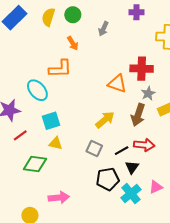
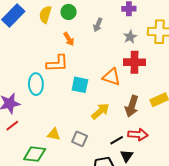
cyan ellipse: (37, 90) -> (36, 84), turned 40
gray star: (148, 93) -> (130, 37), moved
cyan square: (51, 121) -> (80, 85), moved, turned 30
red line: (20, 135) -> (12, 126), moved
gray square: (94, 148) -> (80, 139), moved

